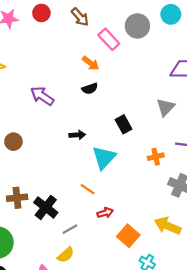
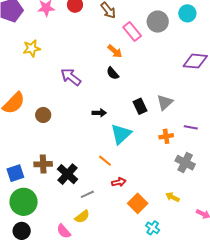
black semicircle: (90, 89) -> (113, 73), turned 64
gray triangle: (166, 107) -> (165, 102), moved
yellow arrow: (168, 226) -> (172, 197), size x0.6

